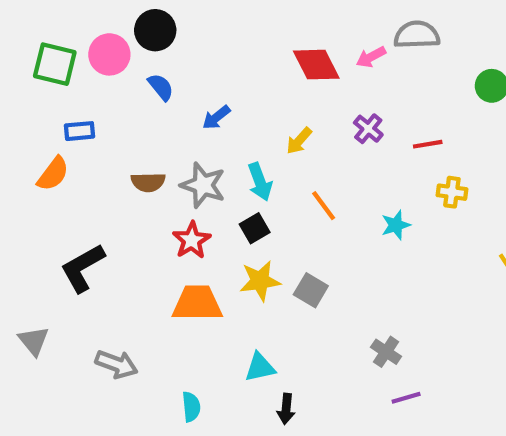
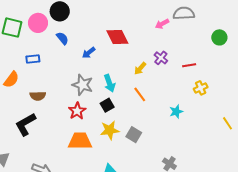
red diamond: (316, 65) -> (117, 37), moved
blue rectangle: (80, 131) -> (33, 59), moved
yellow arrow: (299, 141) -> (140, 68), moved
brown semicircle: (148, 182) -> (38, 96), moved
yellow cross: (452, 192) -> (201, 88), turned -32
cyan star: (396, 225) -> (176, 112), moved

